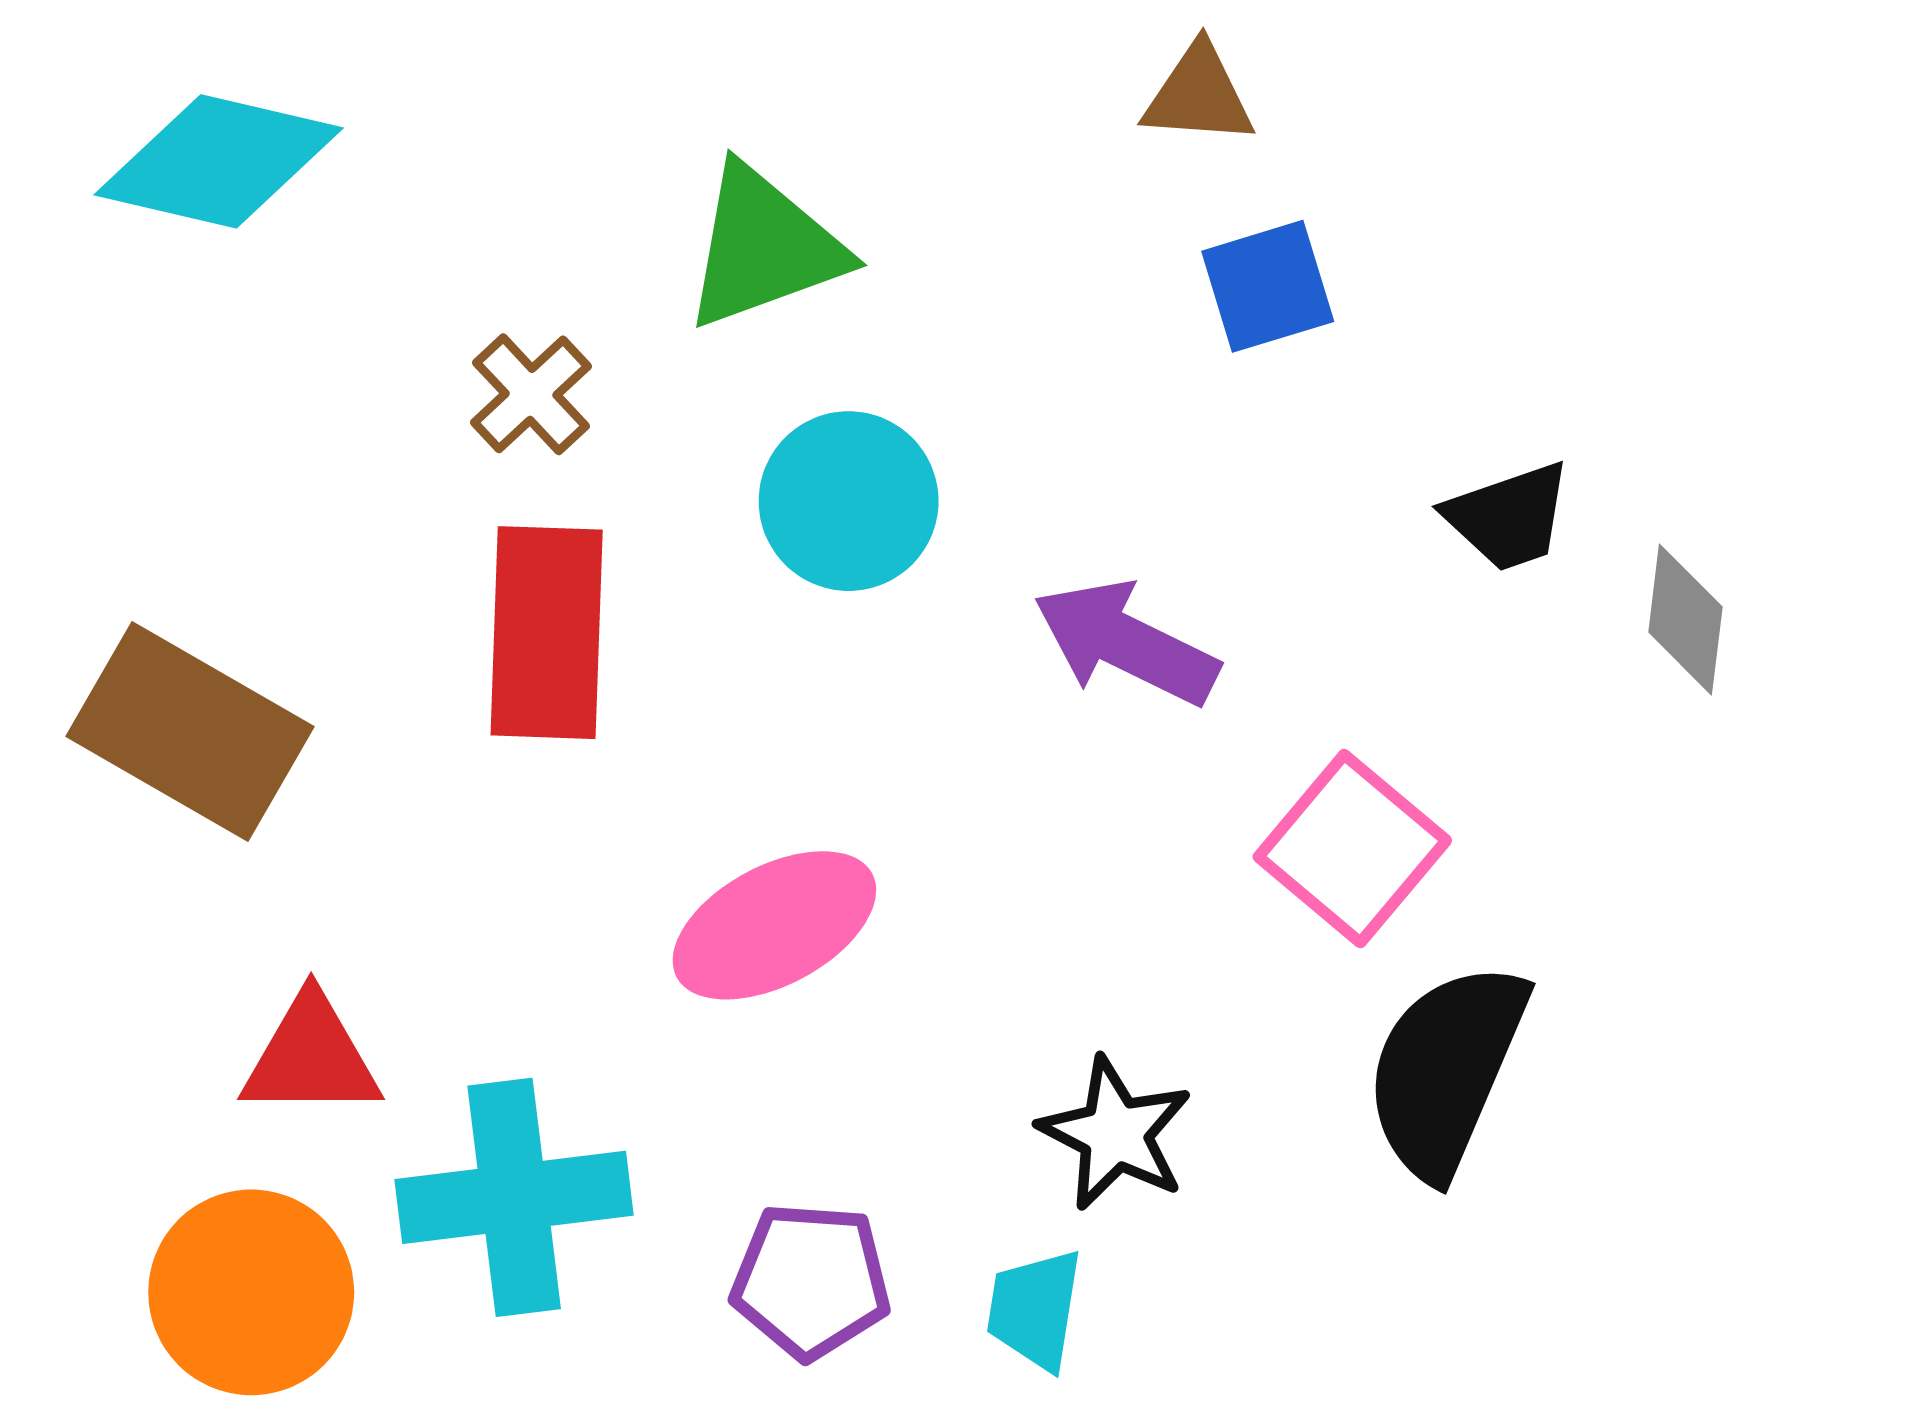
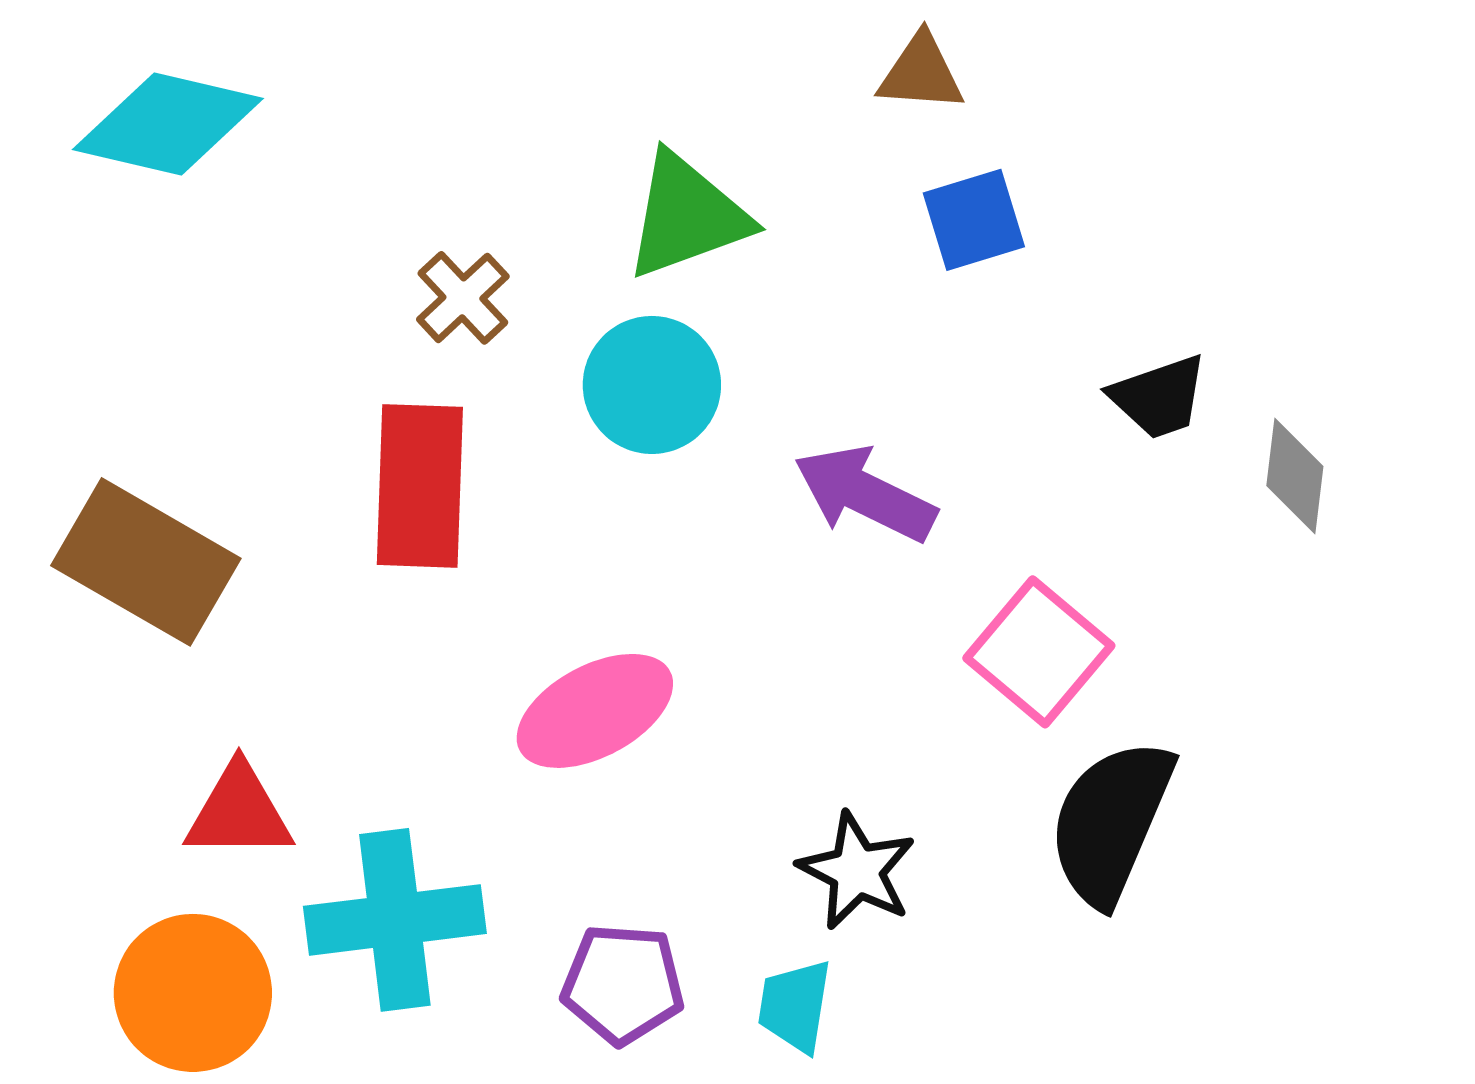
green triangle: (764, 247) -> (687, 216), moved
brown cross: (531, 394) -> (463, 298), moved

